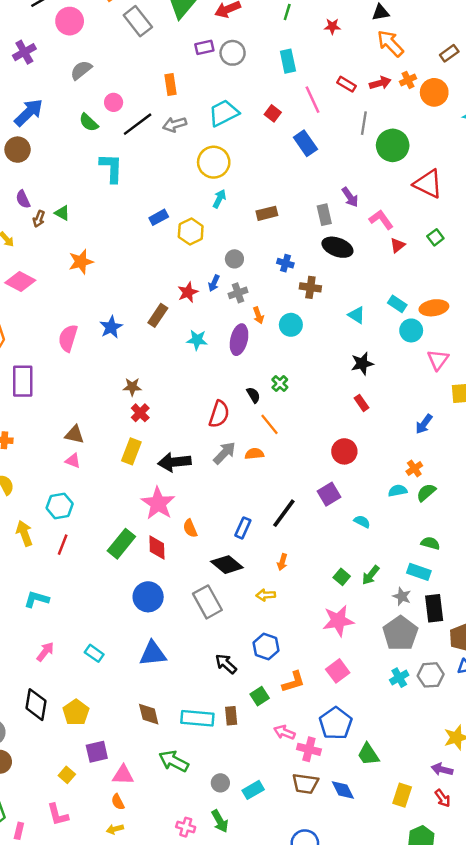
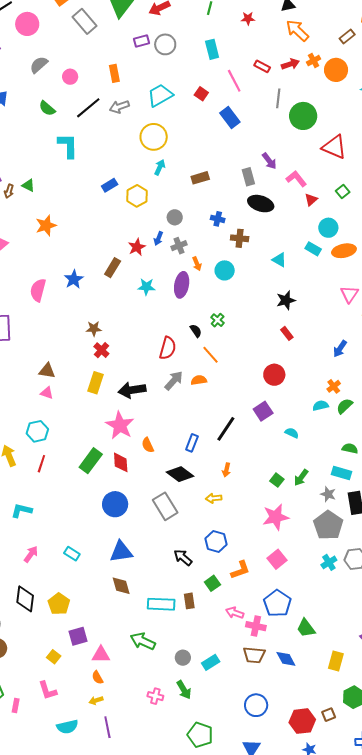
pink circle: (114, 102) -> (70, 77), moved
cyan circle: (411, 330) -> (328, 228), moved
brown diamond: (149, 714) -> (121, 586), moved

